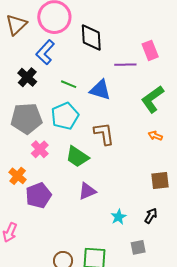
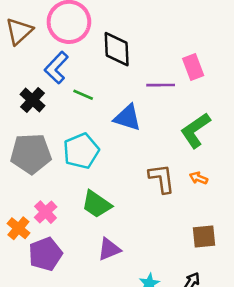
green line: (69, 84) -> (83, 95), moved
brown L-shape: (104, 134) -> (162, 179), moved
pink cross: (40, 149) -> (46, 212), moved

